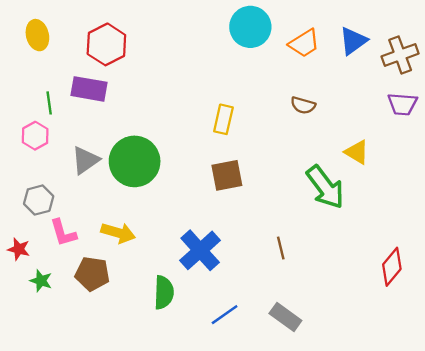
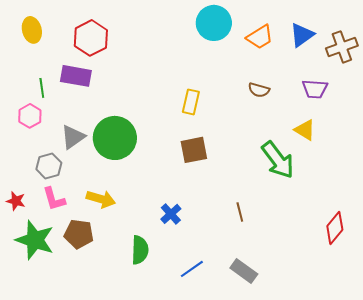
purple trapezoid: (402, 104) -> (315, 89), moved
gray hexagon: (39, 200) -> (49, 166), moved
red star: (19, 249) -> (16, 201), moved
blue cross: (200, 250) -> (171, 214), size x0.6
green star: (41, 281) -> (35, 240), size x2.0

